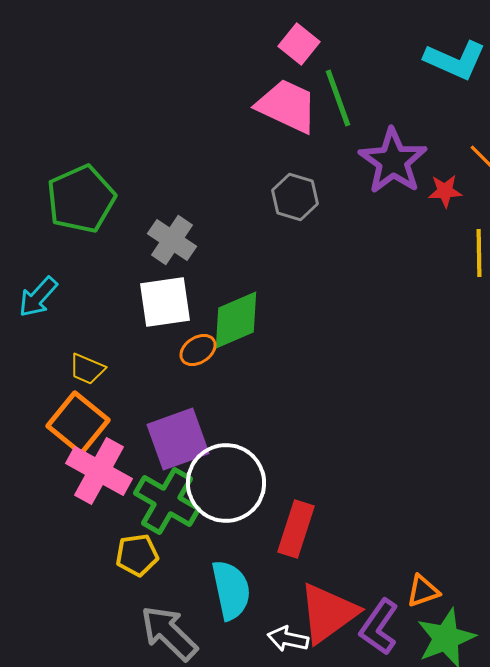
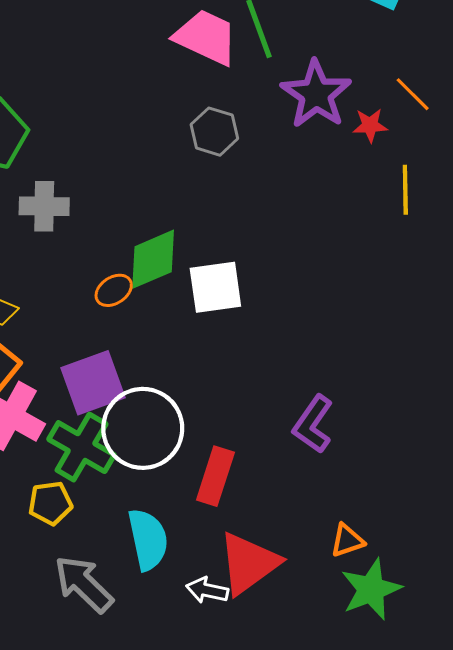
gray cross: (172, 240) -> (44, 206), moved, turned -33
white square: (165, 302) -> (215, 287), moved
purple L-shape: (379, 627) -> (313, 424), moved

